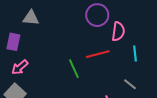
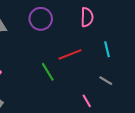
purple circle: (97, 15) -> (41, 19), moved
pink semicircle: (118, 31) -> (87, 17), moved

